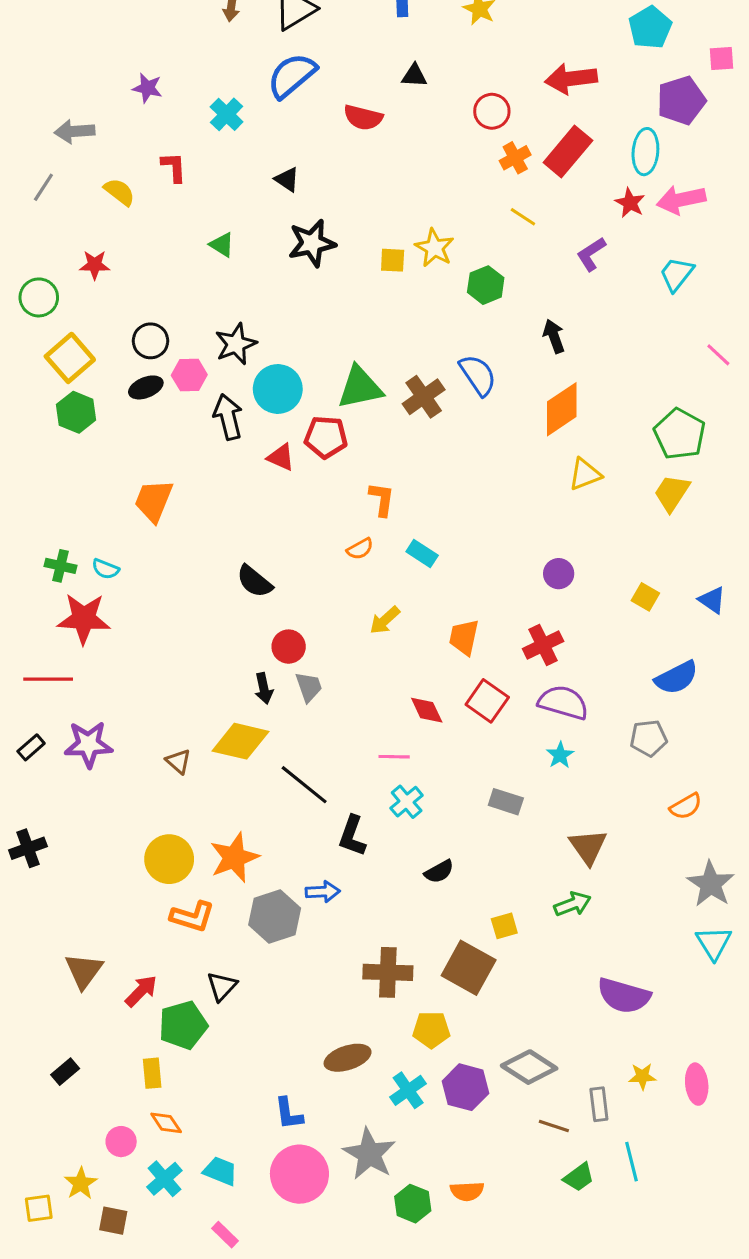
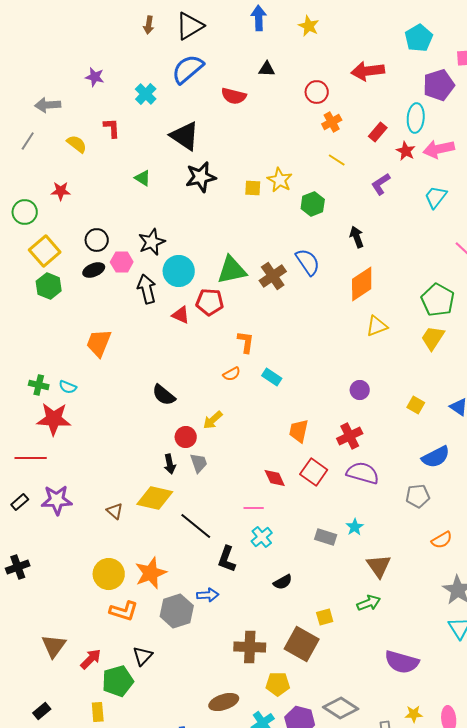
red rectangle: (568, 152) -> (378, 132), moved, size x0.6
black triangle: (287, 180) -> (185, 136), size x1.8
yellow arrow: (385, 620) -> (213, 420), moved
cyan star: (560, 755) -> (355, 527), moved

